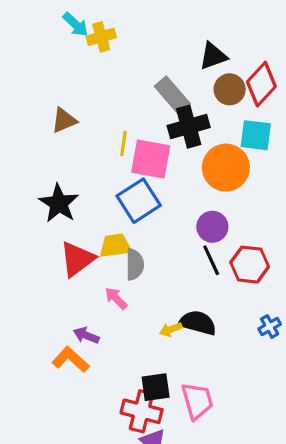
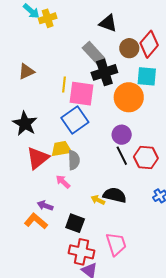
black triangle: (213, 56) -> (108, 23), moved, turned 42
yellow arrow: (171, 329) -> (98, 200), turned 48
black square: (156, 387) -> (75, 223), moved, turned 30

